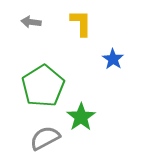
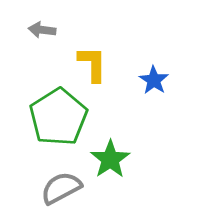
yellow L-shape: (81, 23) -> (92, 64), moved

